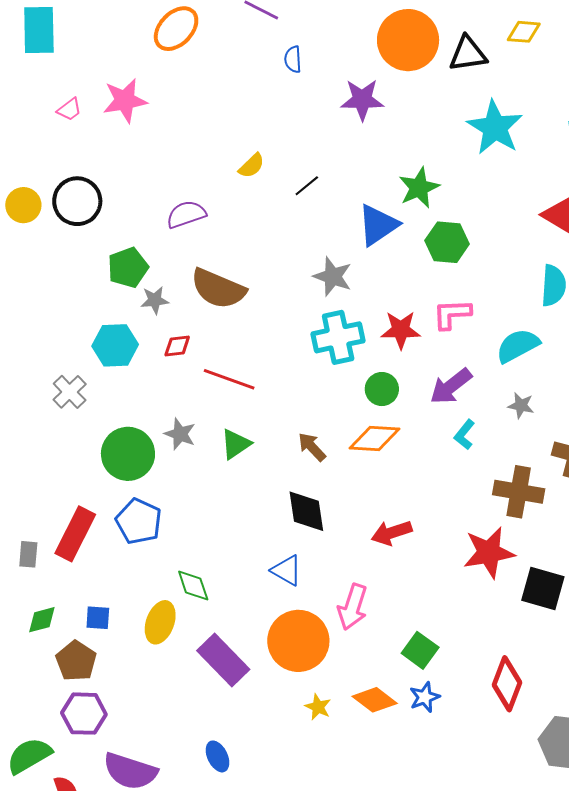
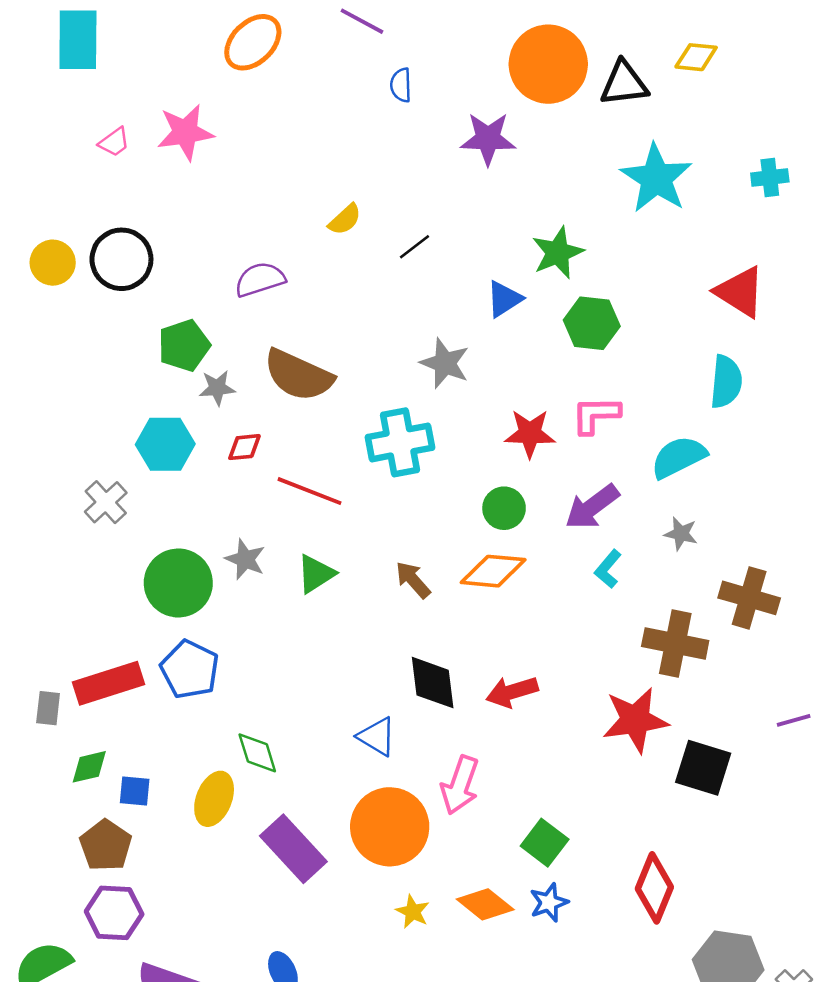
blue triangle: (378, 225) -> (504, 299), size x0.7
cyan cross: (338, 337) -> (400, 442), moved
black diamond: (306, 511) -> (433, 683), moved
red rectangle: (75, 534) -> (109, 683), turned 44
green diamond: (42, 620) -> (89, 767), moved

